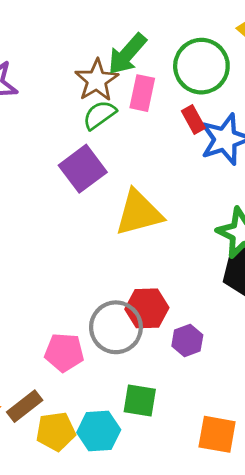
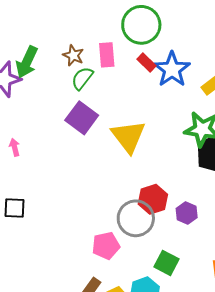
green arrow: (127, 54) -> (27, 62), moved
brown star: (97, 80) -> (73, 55), size x0.7
yellow triangle: (139, 213) -> (128, 136), turned -36
green square: (140, 400) -> (166, 263), turned 35

